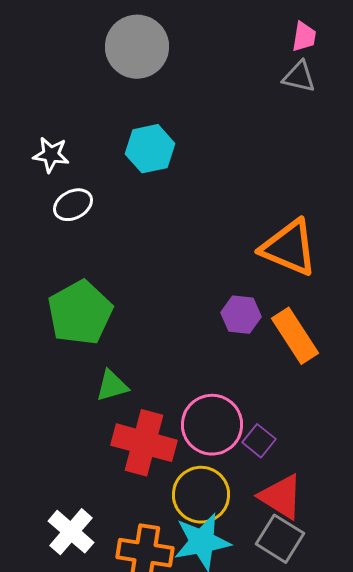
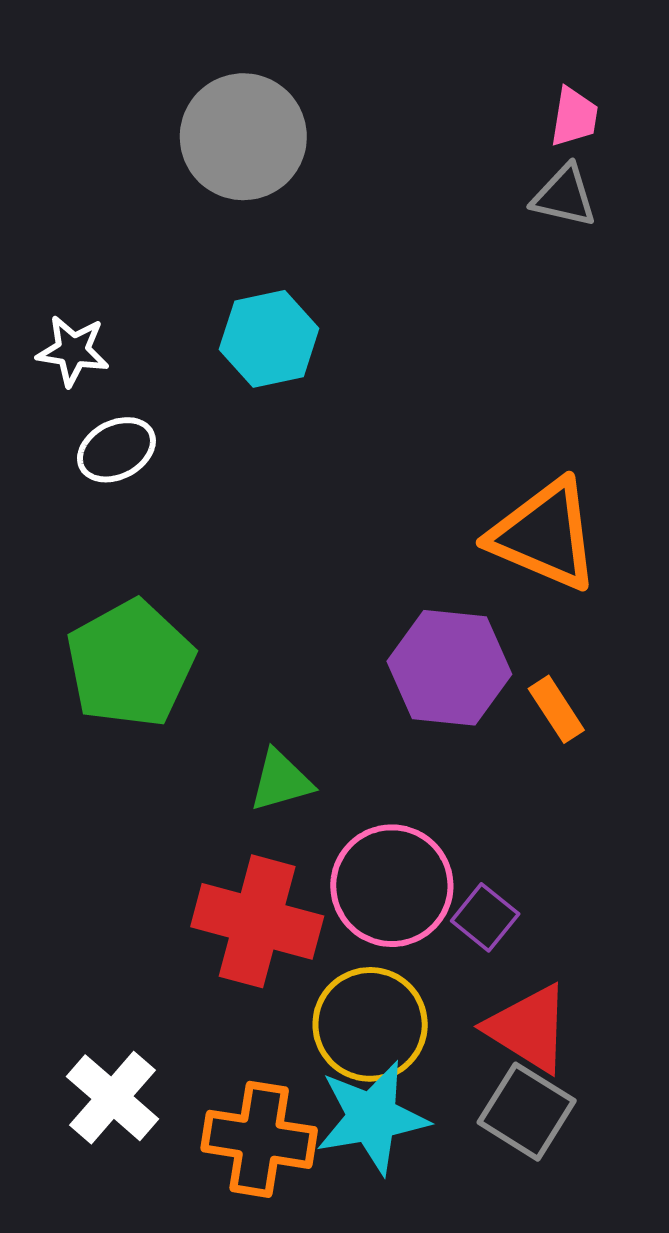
purple hexagon: (241, 315) -> (449, 668), size x1.5
orange rectangle: (295, 336) -> (556, 709), size x0.6
green triangle: (112, 386) -> (281, 781), moved

